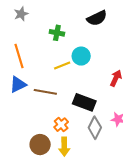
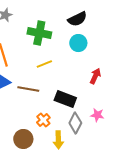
green cross: (57, 33) -> (39, 33), size x1.6
cyan circle: (81, 56) -> (78, 43), moved
yellow arrow: (64, 147) -> (58, 140), moved

